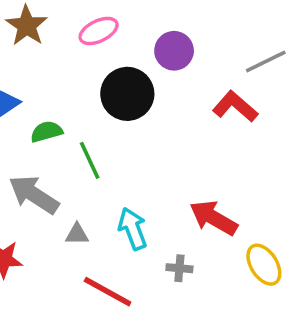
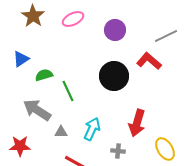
black circle: (127, 94) -> (114, 76), moved
red arrow: (214, 218) -> (137, 123), turned -104
cyan arrow: (133, 229) -> (92, 129), turned 45

